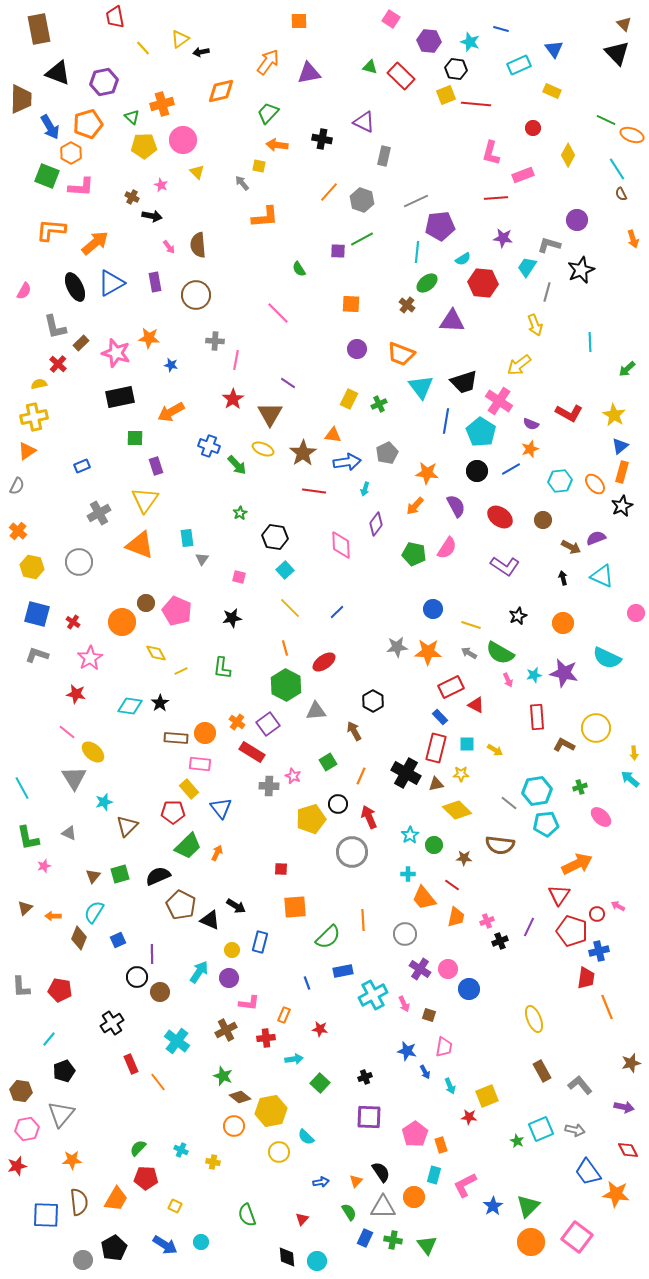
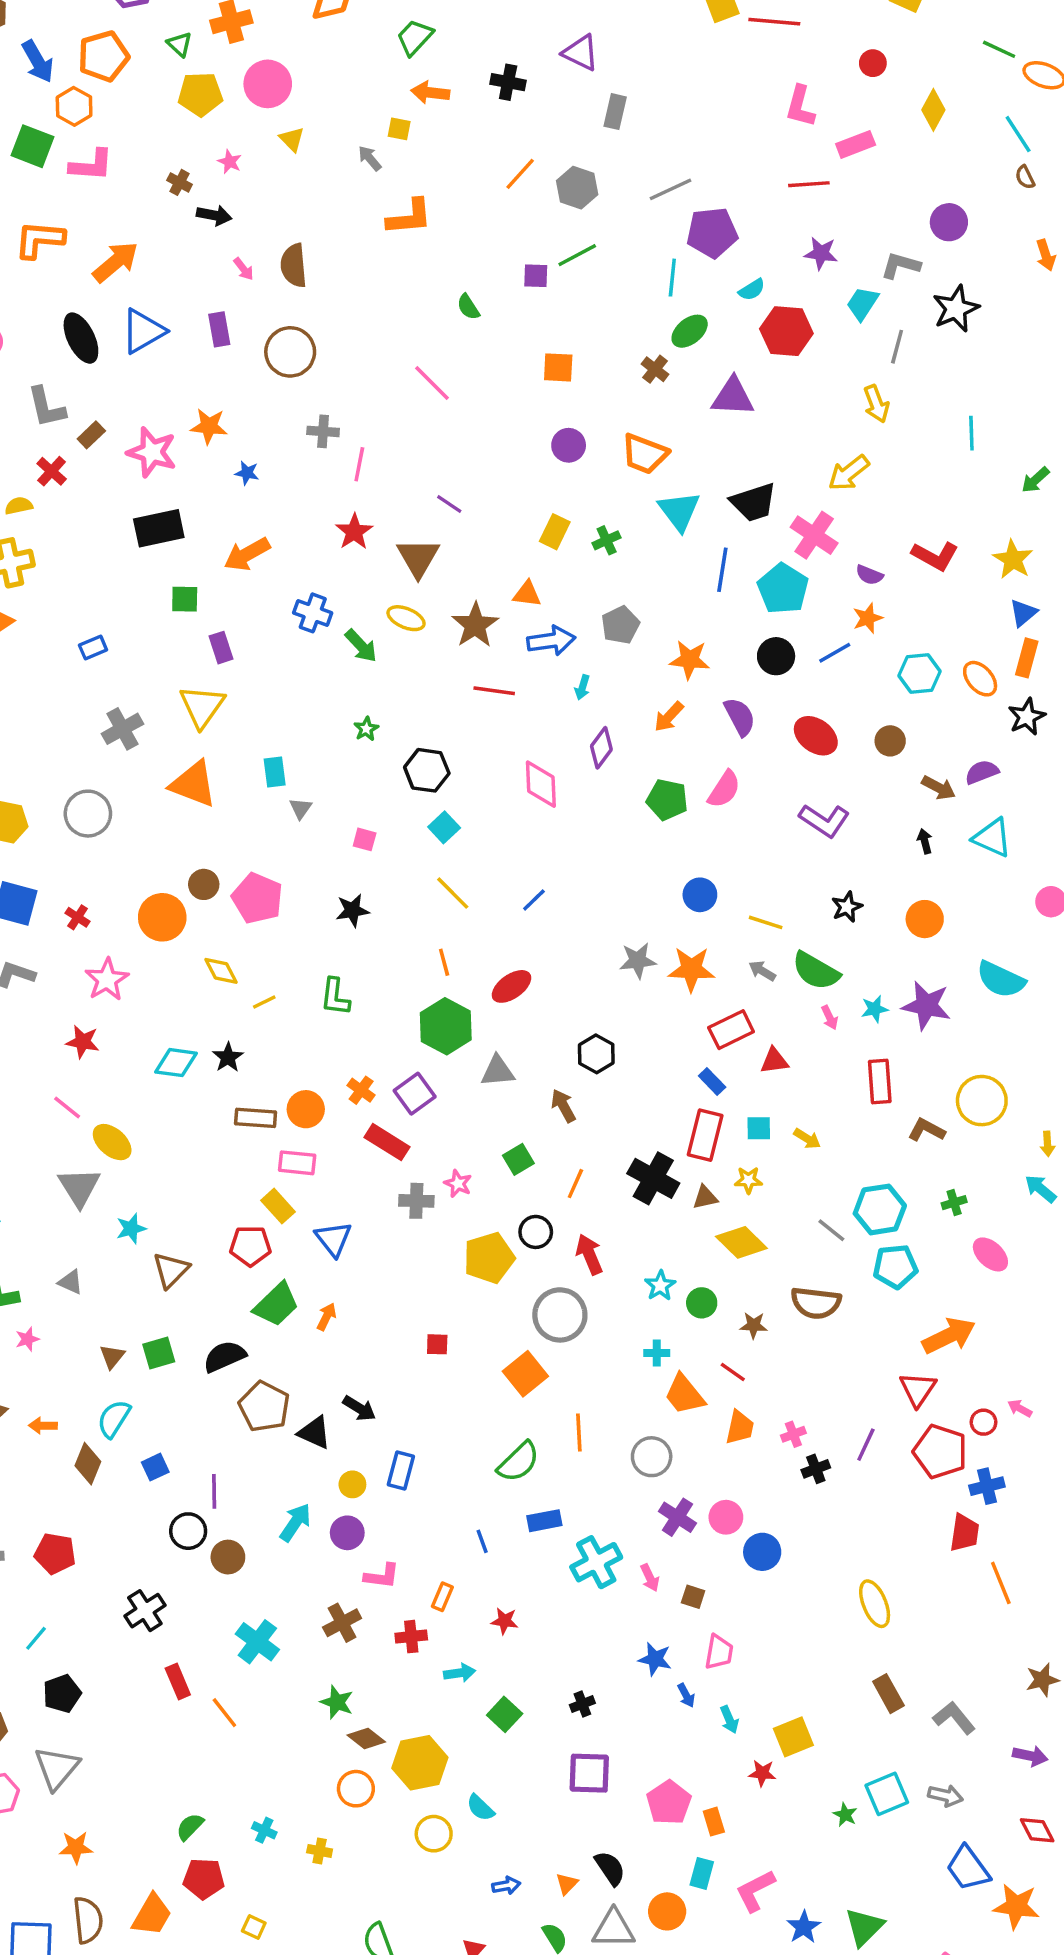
red triangle: (476, 705) -> (774, 1061), turned -36
orange square: (295, 907) -> (525, 1374), moved, turned -35

